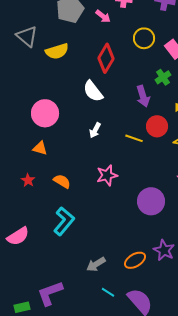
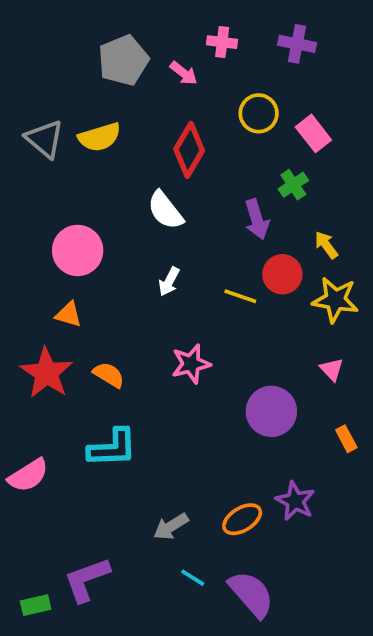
gray triangle: (27, 36) -> (45, 139), moved
red star: (28, 180) -> (47, 373), size x2.0
cyan L-shape: (64, 221) -> (112, 448), turned 48

